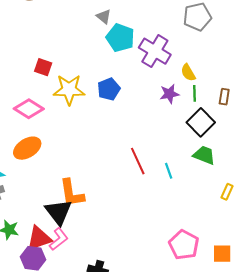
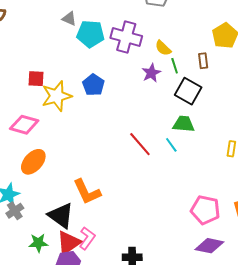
red square: (43, 67) -> (36, 79), moved
green trapezoid: (204, 155) -> (184, 124), moved
black triangle: (58, 212) -> (61, 216), moved

